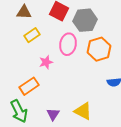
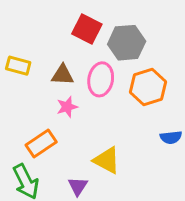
brown triangle: (24, 12) -> (63, 75), moved
yellow rectangle: (32, 35) -> (18, 66), moved, turned 49
yellow triangle: (83, 111) -> (107, 160), moved

